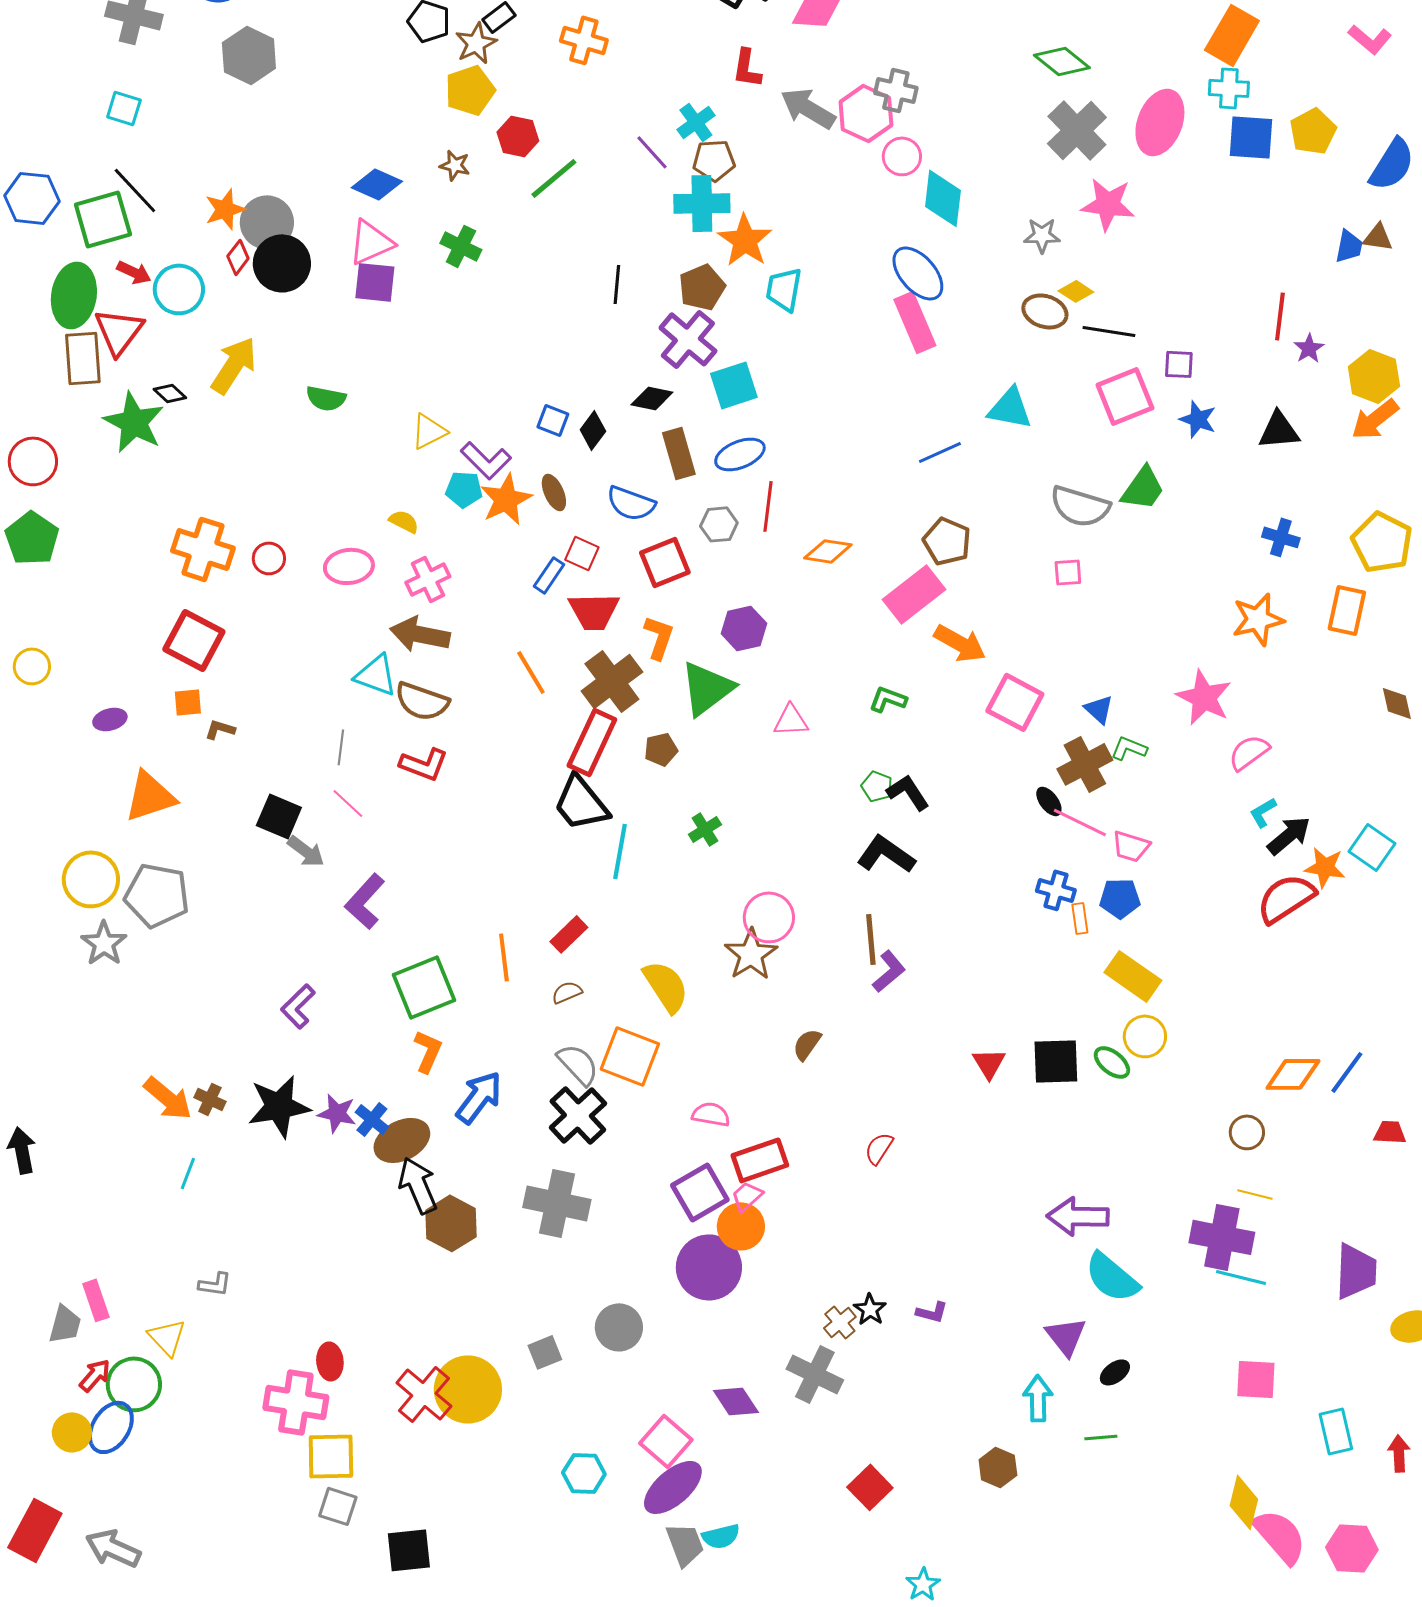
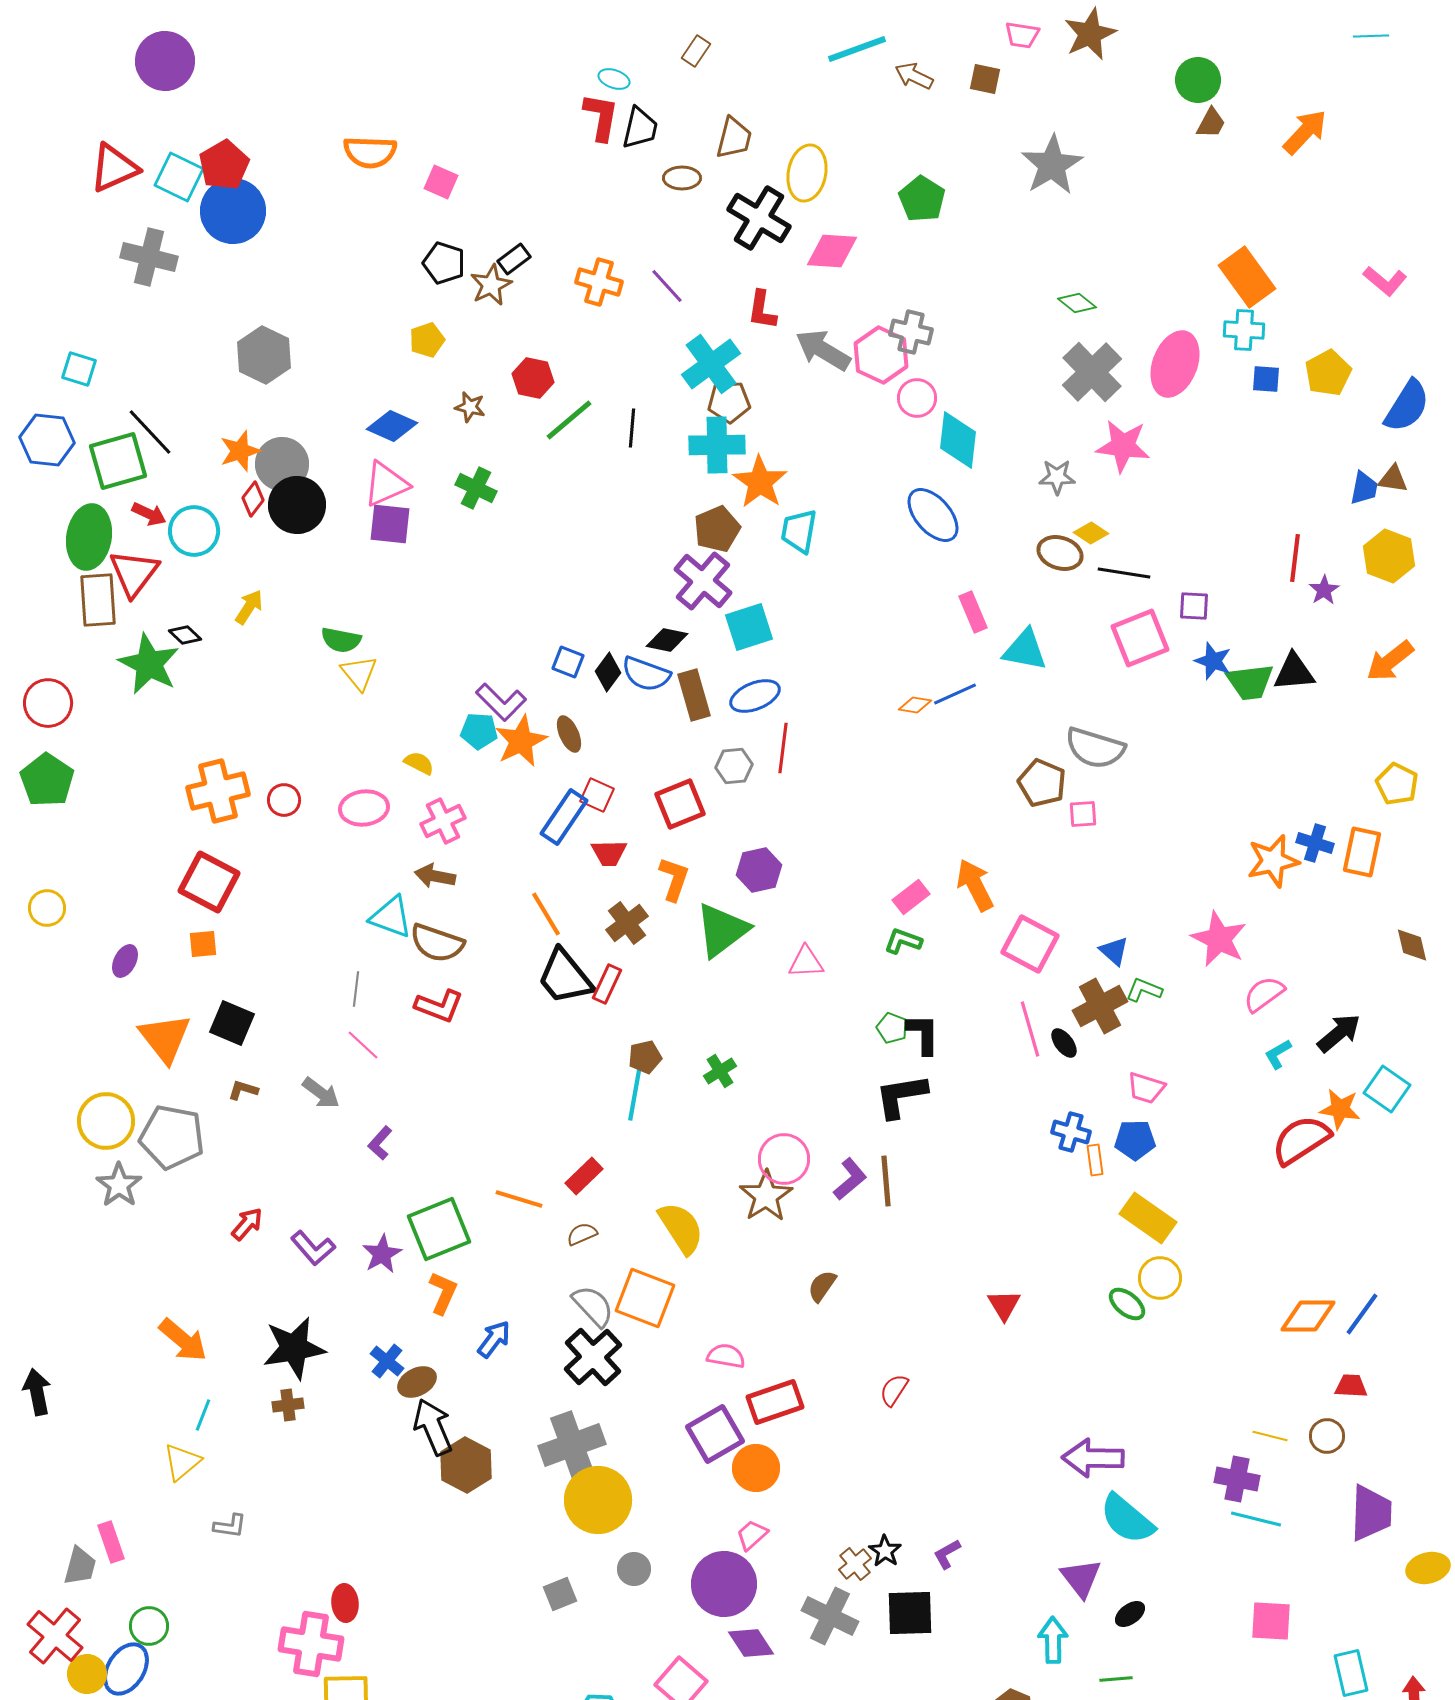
orange rectangle: (1232, 35) -> (1247, 277), turned -66
gray hexagon: (249, 55) -> (264, 355), moved
green diamond: (1062, 61) -> (1077, 303), size x0.7
yellow pentagon: (470, 90) -> (427, 340), moved, size x0.7
cyan square: (124, 108) -> (79, 369), moved
cyan cross: (696, 122) -> (711, 364), size x1.5
blue square: (1251, 137) -> (1266, 379), size x0.6
purple line: (652, 152) -> (667, 286), moved
black line: (617, 284) -> (632, 428), moved
pink rectangle: (915, 322) -> (973, 612), moved, size x0.7
yellow arrow: (234, 365) -> (249, 607), size x0.6
yellow hexagon: (1374, 376) -> (1389, 556), moved
yellow triangle: (429, 431) -> (359, 673), moved, turned -42
green trapezoid: (1143, 488) -> (1250, 682), moved, turned 48
blue semicircle: (631, 503) -> (646, 674), moved
blue cross: (1281, 537) -> (1315, 843), moved
brown pentagon: (947, 541) -> (1042, 783), moved
yellow pentagon: (1382, 542) -> (1397, 784), size x0.7
orange cross: (203, 549) -> (218, 791), turned -32
orange diamond: (828, 551) -> (915, 705), moved, size x0.7
blue rectangle: (549, 575) -> (564, 817), size x1.5
pink rectangle: (914, 594) -> (911, 897), moved, size x0.6
red trapezoid: (594, 611) -> (609, 853), size x0.7
brown arrow: (420, 634) -> (435, 876), size x0.7
orange arrow: (960, 643) -> (975, 885), turned -146
brown cross: (612, 681) -> (627, 923), size x0.7
purple ellipse: (110, 719) -> (125, 961), turned -48
brown L-shape: (220, 729) -> (243, 1090), moved
red rectangle: (592, 742) -> (607, 984), size x0.6
brown pentagon: (661, 749) -> (645, 1057), moved
black L-shape: (908, 792) -> (923, 1034), turned 33
orange triangle: (150, 796) -> (165, 1038), turned -50
black trapezoid: (581, 803) -> (565, 977), moved
black square: (279, 816) -> (232, 1023), moved
pink line: (1080, 822) -> (1030, 1029), moved, turned 48
black arrow: (1289, 835) -> (1339, 1033), moved
black L-shape: (886, 854) -> (901, 1096), turned -44
purple L-shape: (365, 901) -> (380, 1143), size x0.6
orange line: (504, 957) -> (519, 1199), turned -66
purple L-shape: (889, 971) -> (850, 1179), moved
purple L-shape: (298, 1006) -> (313, 1248), turned -87
black square: (1056, 1061) -> (910, 1613), moved
blue arrow: (479, 1097) -> (494, 1339), size x0.7
brown cross: (210, 1099) -> (288, 1405), moved, turned -32
purple star: (337, 1113) -> (382, 1254), moved, turned 30
brown circle: (1247, 1132) -> (1327, 1436), moved
red trapezoid: (1390, 1132) -> (1351, 1386), moved
brown ellipse: (402, 1140) -> (417, 1382), size x0.7
pink trapezoid: (747, 1196) -> (752, 1535), moved
gray cross: (557, 1203) -> (572, 1445), turned -32
purple cross: (1222, 1237) -> (1237, 1479), size x0.7
purple circle: (709, 1267) -> (724, 1584), moved
purple L-shape: (932, 1312) -> (947, 1554), turned 136
gray circle: (619, 1327) -> (634, 1569), size x0.7
yellow triangle: (167, 1337) -> (182, 1462), moved, turned 33
red arrow: (95, 1375) -> (247, 1224), moved
green circle: (134, 1384) -> (149, 1626), size x0.7
yellow circle: (468, 1389) -> (598, 1500), moved
red cross: (424, 1394) -> (55, 1636), moved

